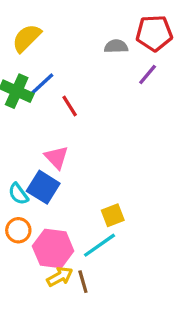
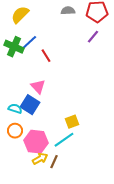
gray semicircle: (116, 46) -> (68, 11), moved
cyan semicircle: (18, 194) -> (15, 109), turned 144
brown line: (83, 282) -> (54, 162), turned 40

